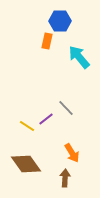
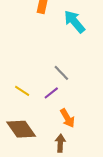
purple line: (46, 119) -> (51, 93), moved

